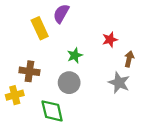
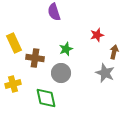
purple semicircle: (61, 14) -> (54, 12), turned -48
yellow rectangle: (40, 28) -> (14, 43), moved
brown cross: (29, 71) -> (35, 58), moved

